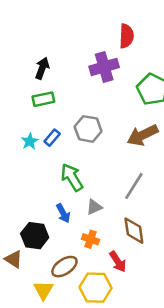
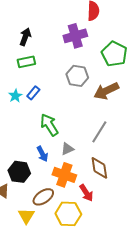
gray hexagon: (88, 129) -> (77, 76), moved
orange cross: (91, 239) -> (64, 175), size x1.6

